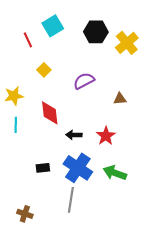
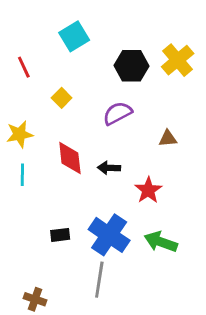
black hexagon: (96, 32) -> (131, 66), moved
red line: (28, 40) -> (24, 67), moved
black arrow: (74, 135) -> (109, 168), moved

